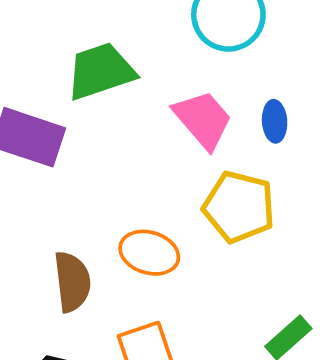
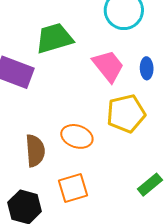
yellow pentagon: (239, 207) -> (126, 114), turned -30

